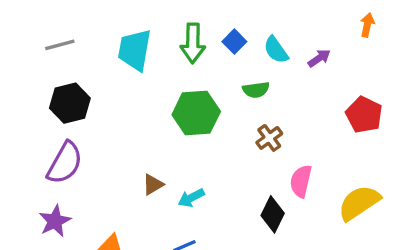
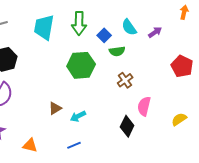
blue square: (234, 42) -> (104, 35), moved
yellow semicircle: (359, 203) -> (179, 119), size x0.6

